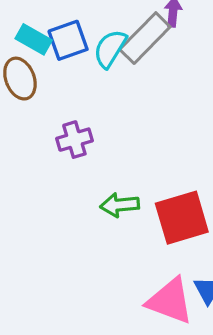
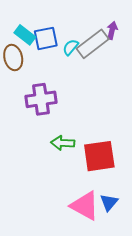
cyan semicircle: (110, 49) -> (71, 47), size x0.7
purple cross: (74, 140) -> (41, 99), size x1.4

